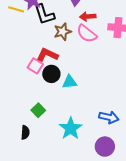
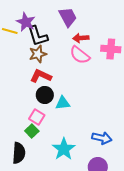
brown star: (63, 32) -> (38, 54), moved
pink square: (35, 66) -> (37, 117), moved
black semicircle: (25, 132) -> (19, 153), size x1.5

